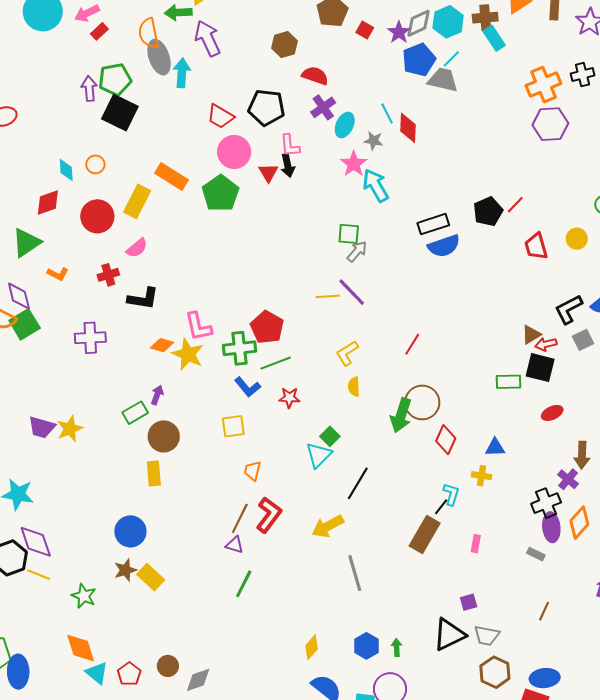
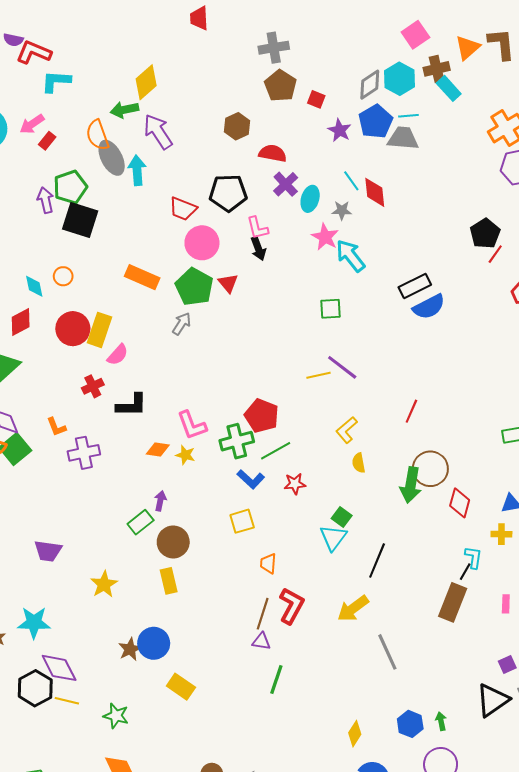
purple star: (399, 32) -> (340, 130), moved
cyan line: (451, 59) -> (408, 116), turned 48
red triangle: (268, 173) -> (228, 283), moved
yellow rectangle: (137, 201) -> (100, 330), moved
black pentagon: (488, 211) -> (485, 233), moved
gray arrow: (357, 251) -> (182, 324), moved
orange L-shape: (58, 274) -> (56, 427), moved, turned 50
yellow star: (188, 354) -> (185, 455), size x0.6
yellow star: (70, 429) -> (104, 584), moved
brown star: (125, 570) -> (130, 649), moved

